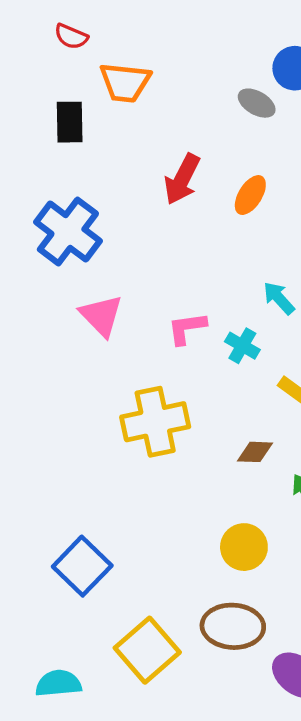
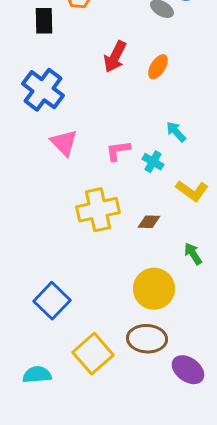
brown diamond: (255, 452) -> (149, 222), moved
yellow circle: (244, 547) -> (154, 289), size x1.4

